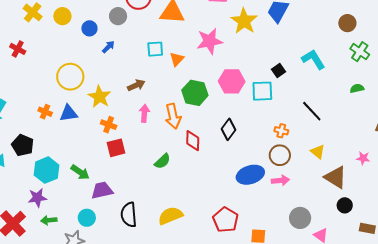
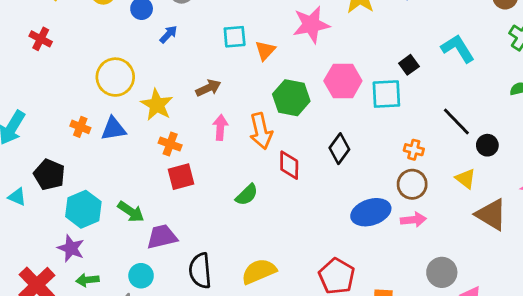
purple star: (37, 198) -> (71, 248), turned 30
black circle: (345, 205) -> (487, 145), moved

